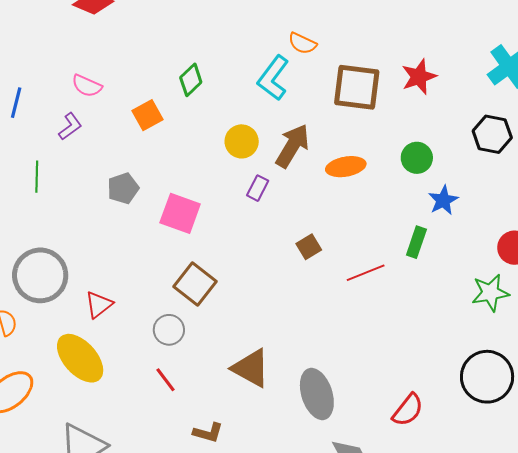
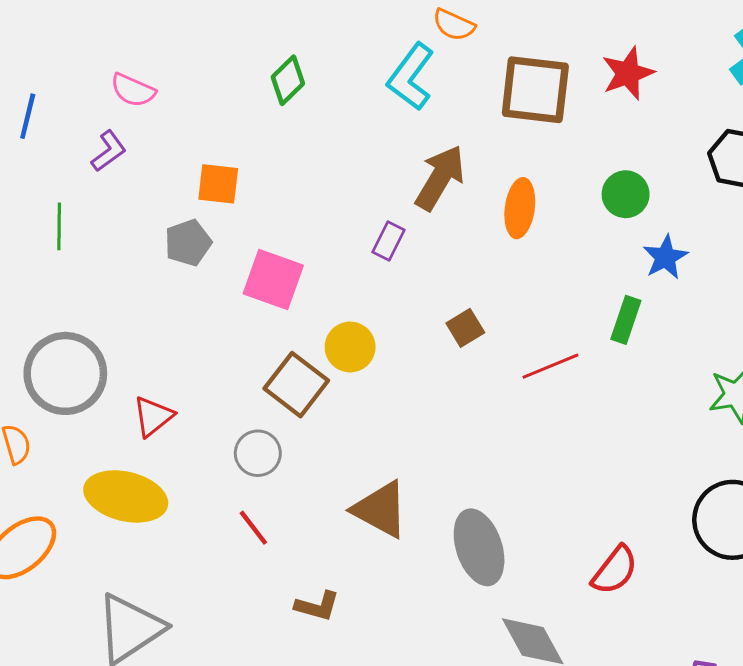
orange square: (148, 115) -> (218, 184), moved, turned 36
yellow circle: (242, 141) -> (350, 347), moved
orange ellipse: (346, 167) -> (520, 208), turned -72
yellow ellipse: (80, 358) -> (126, 496), turned -34

